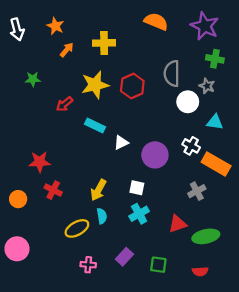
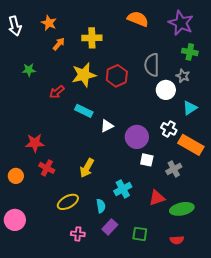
cyan triangle: (215, 122) -> (190, 108), turned -42
white square: (137, 188) -> (147, 160), moved
cyan semicircle: (102, 216) -> (101, 206), moved

